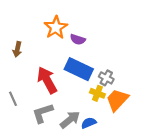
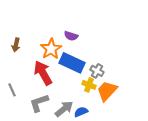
orange star: (56, 27) -> (51, 49), moved

